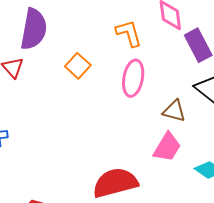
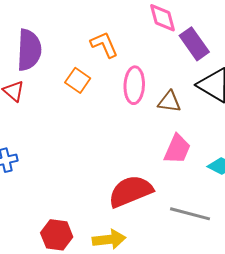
orange L-shape: (129, 33) -> (104, 45), moved
brown triangle: (174, 111) -> (169, 102), moved

